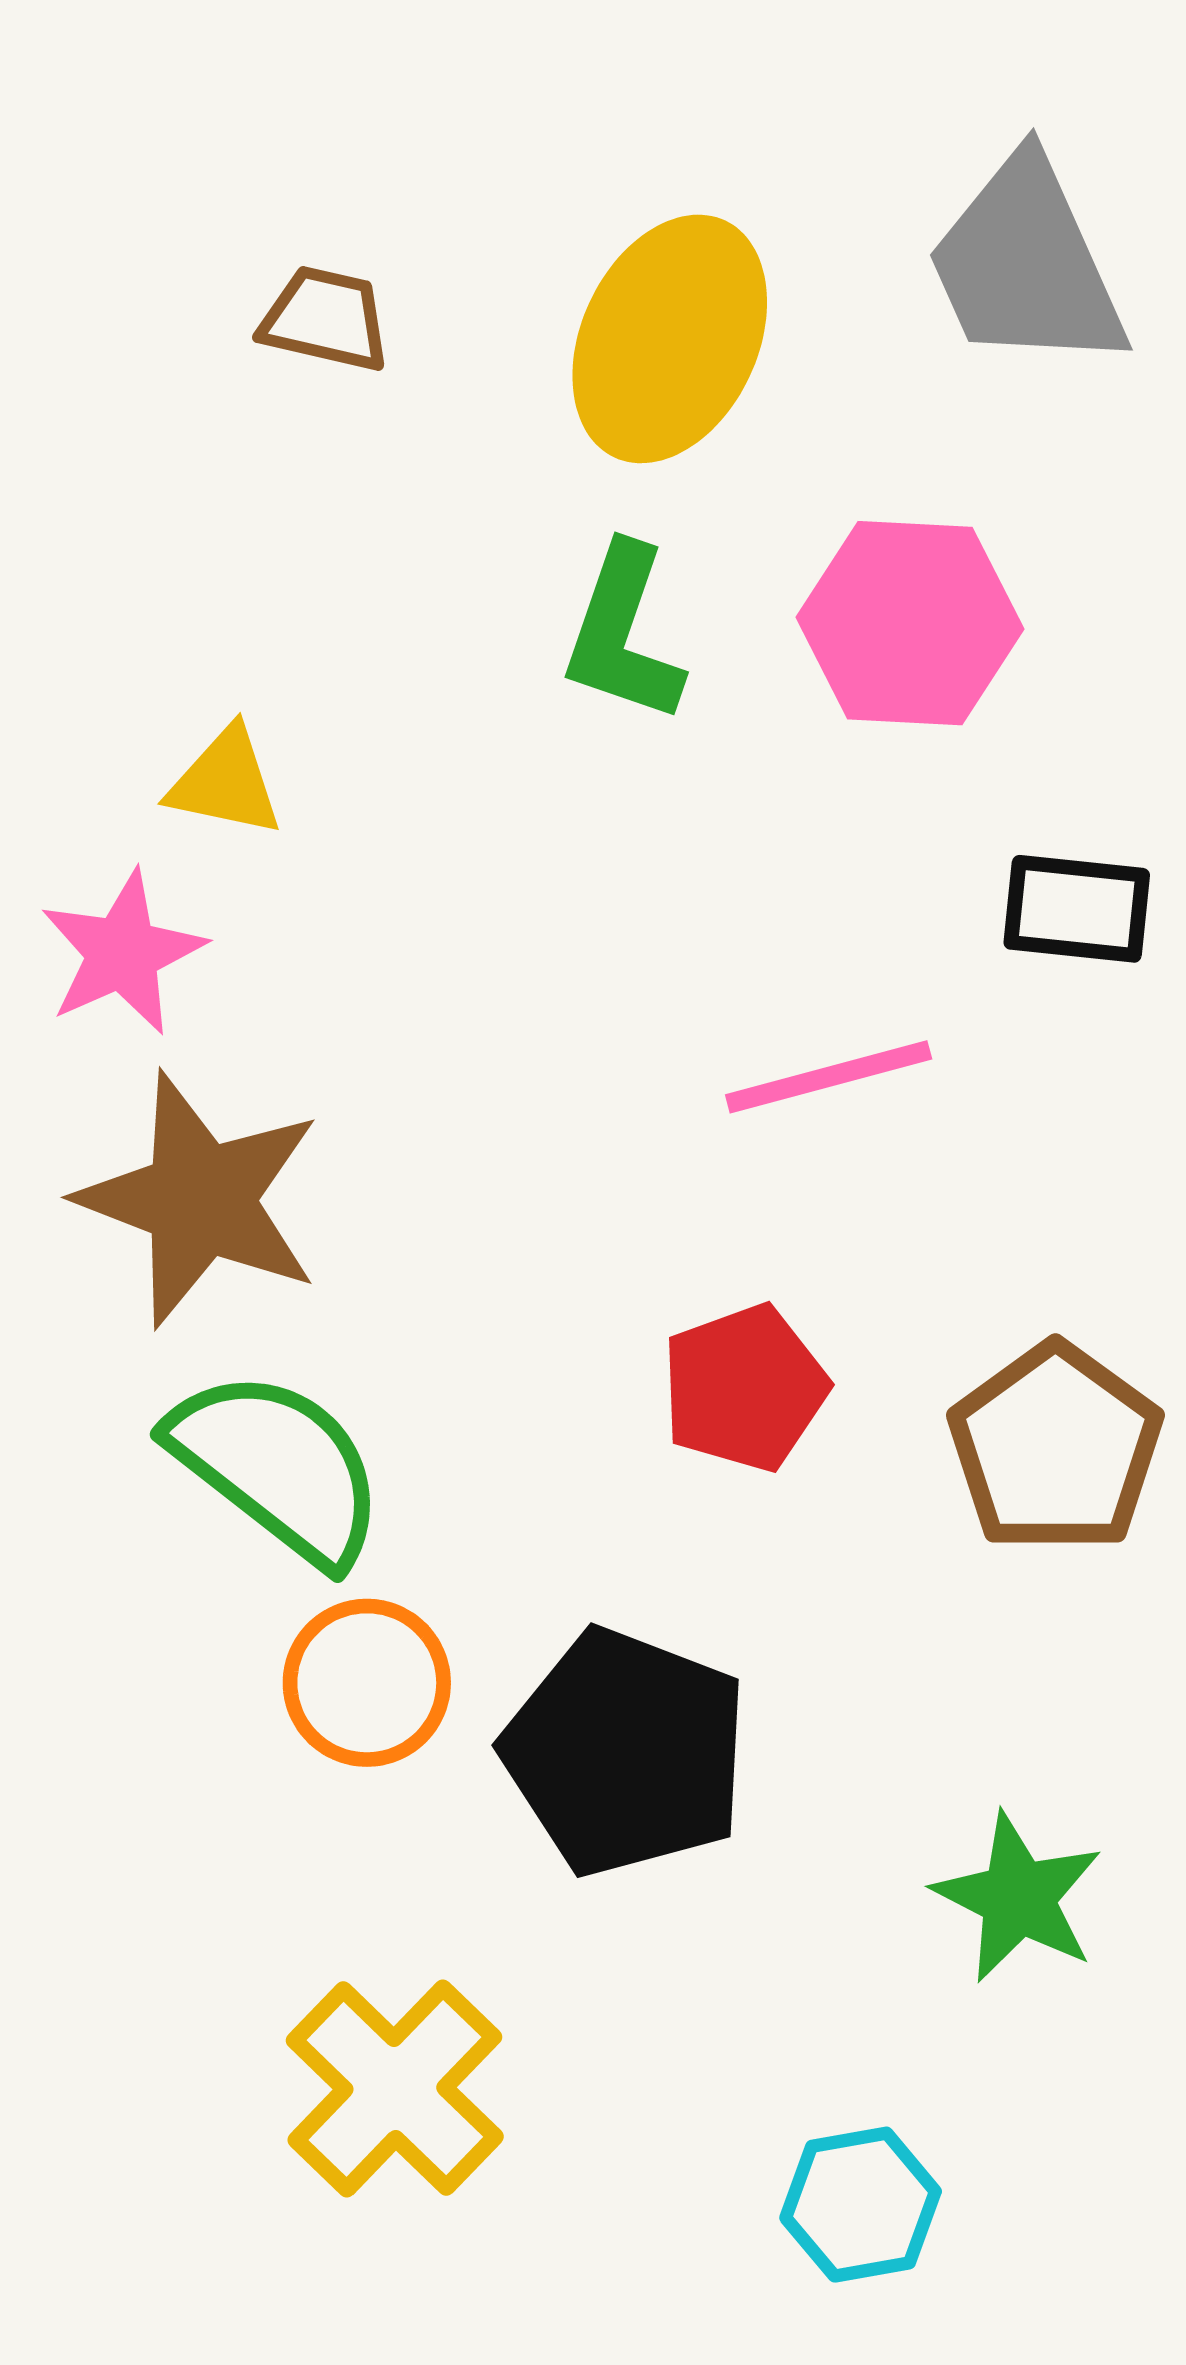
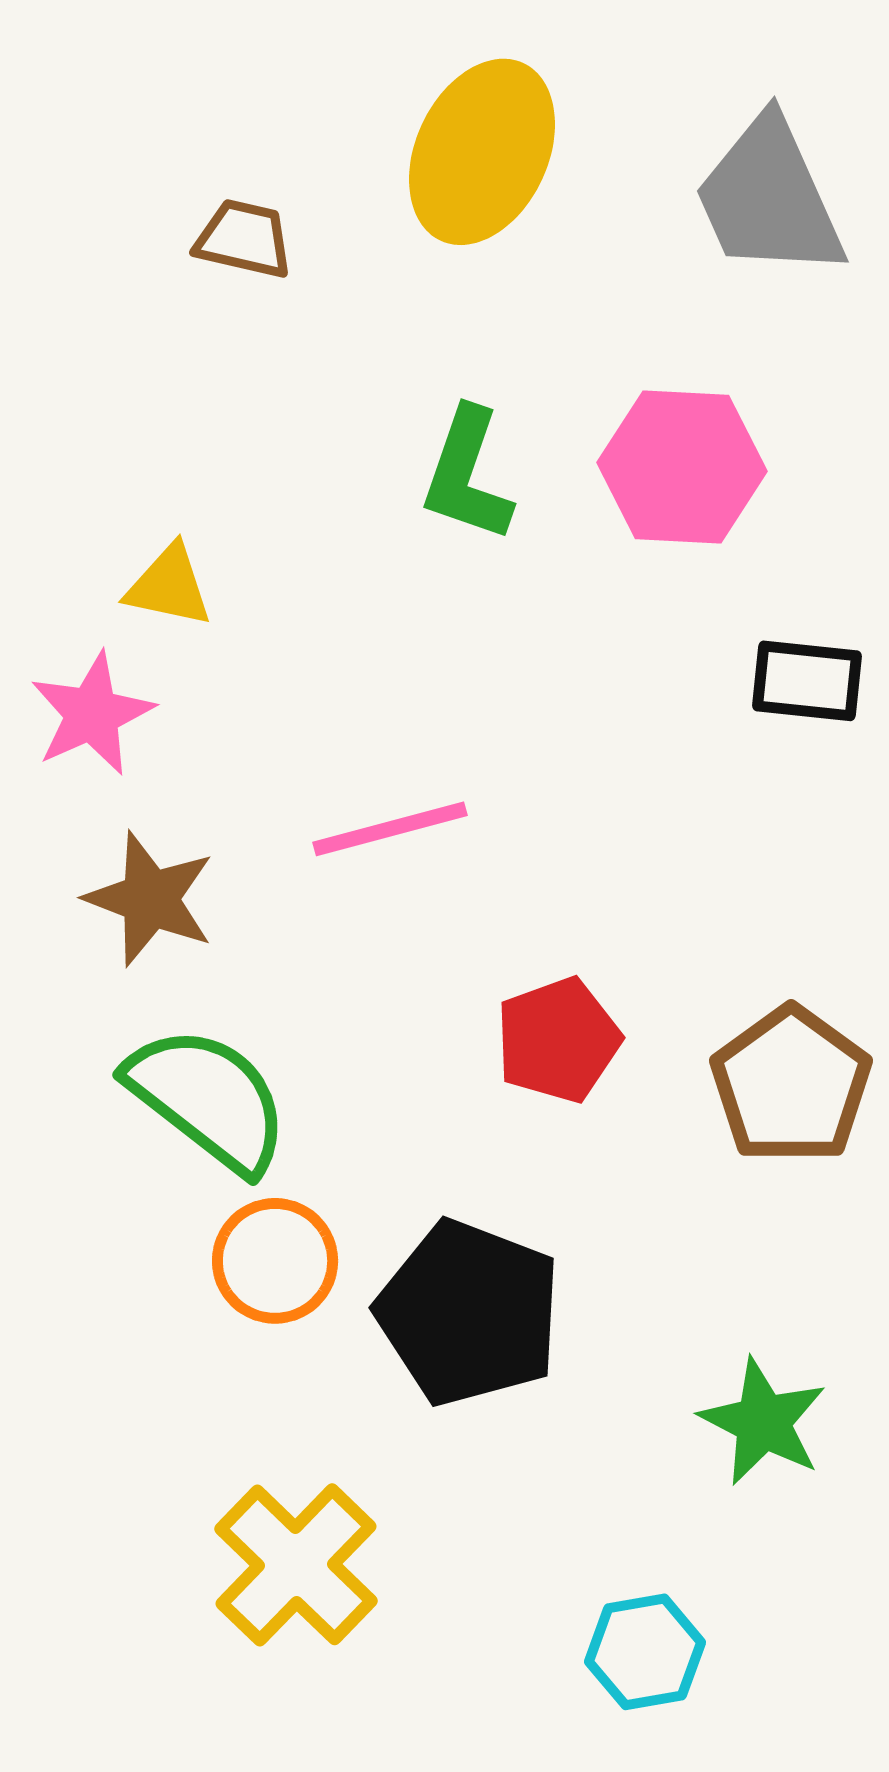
yellow ellipse: (670, 339) -> (482, 152), moved
pink line: (829, 1077) -> (390, 829), moved
brown star: (200, 1200) -> (150, 899), size x0.7

